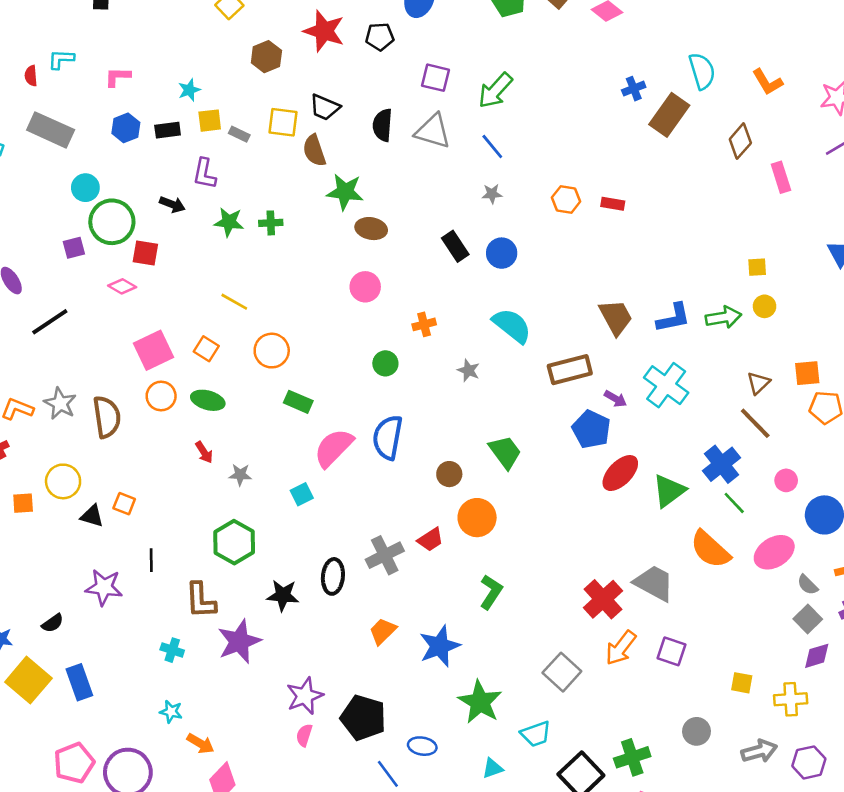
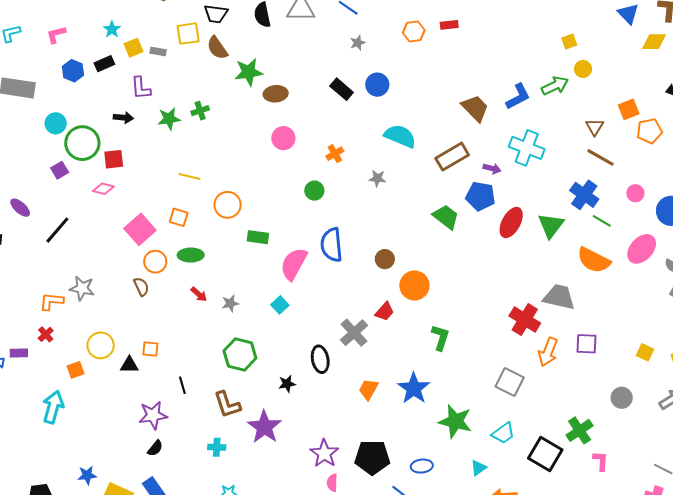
brown semicircle: (107, 417) -> (141, 287), moved, size x0.6
green trapezoid: (505, 452) -> (446, 217), moved
black star: (283, 595) -> (287, 384), size x0.7
black semicircle: (53, 623) -> (155, 448), moved
yellow square: (742, 683) -> (645, 352), turned 30

